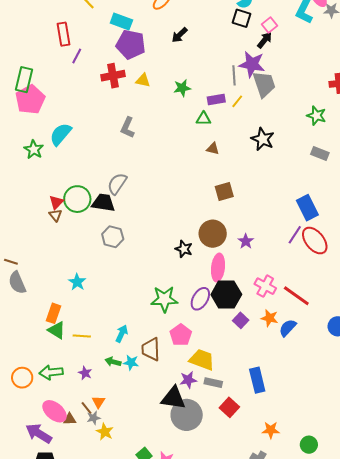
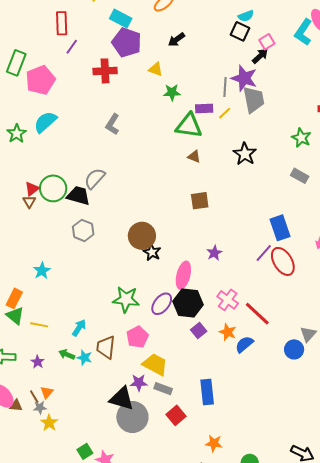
yellow triangle: (143, 80) -> (156, 69), moved
pink pentagon: (30, 100) -> (40, 80), moved
green triangle: (203, 119) -> (189, 126), size x1.8
brown circle: (213, 234) -> (142, 236), moved

